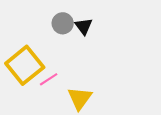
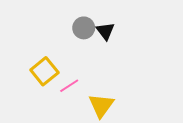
yellow square: (25, 65) -> (44, 71), size x0.7

